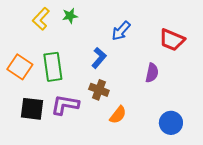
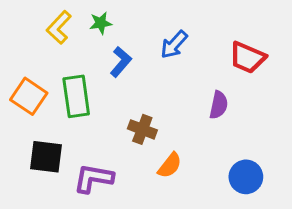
blue L-shape: (99, 58) -> (121, 62), moved
purple L-shape: (65, 105) -> (93, 178), moved

